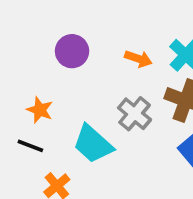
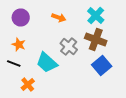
purple circle: (72, 51) -> (21, 18), moved
orange arrow: (138, 59) -> (59, 18), moved

